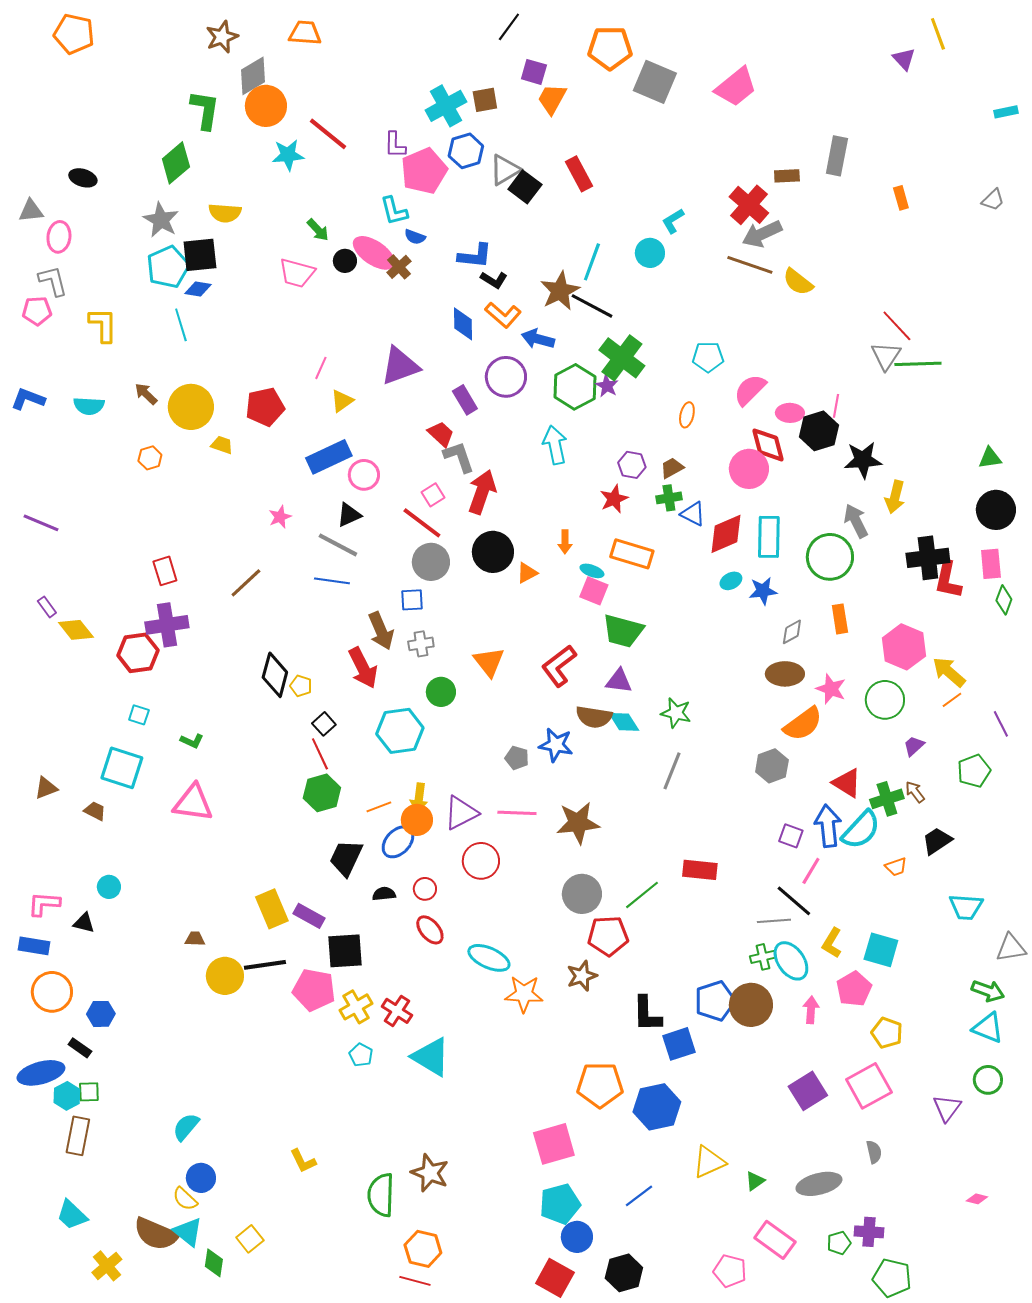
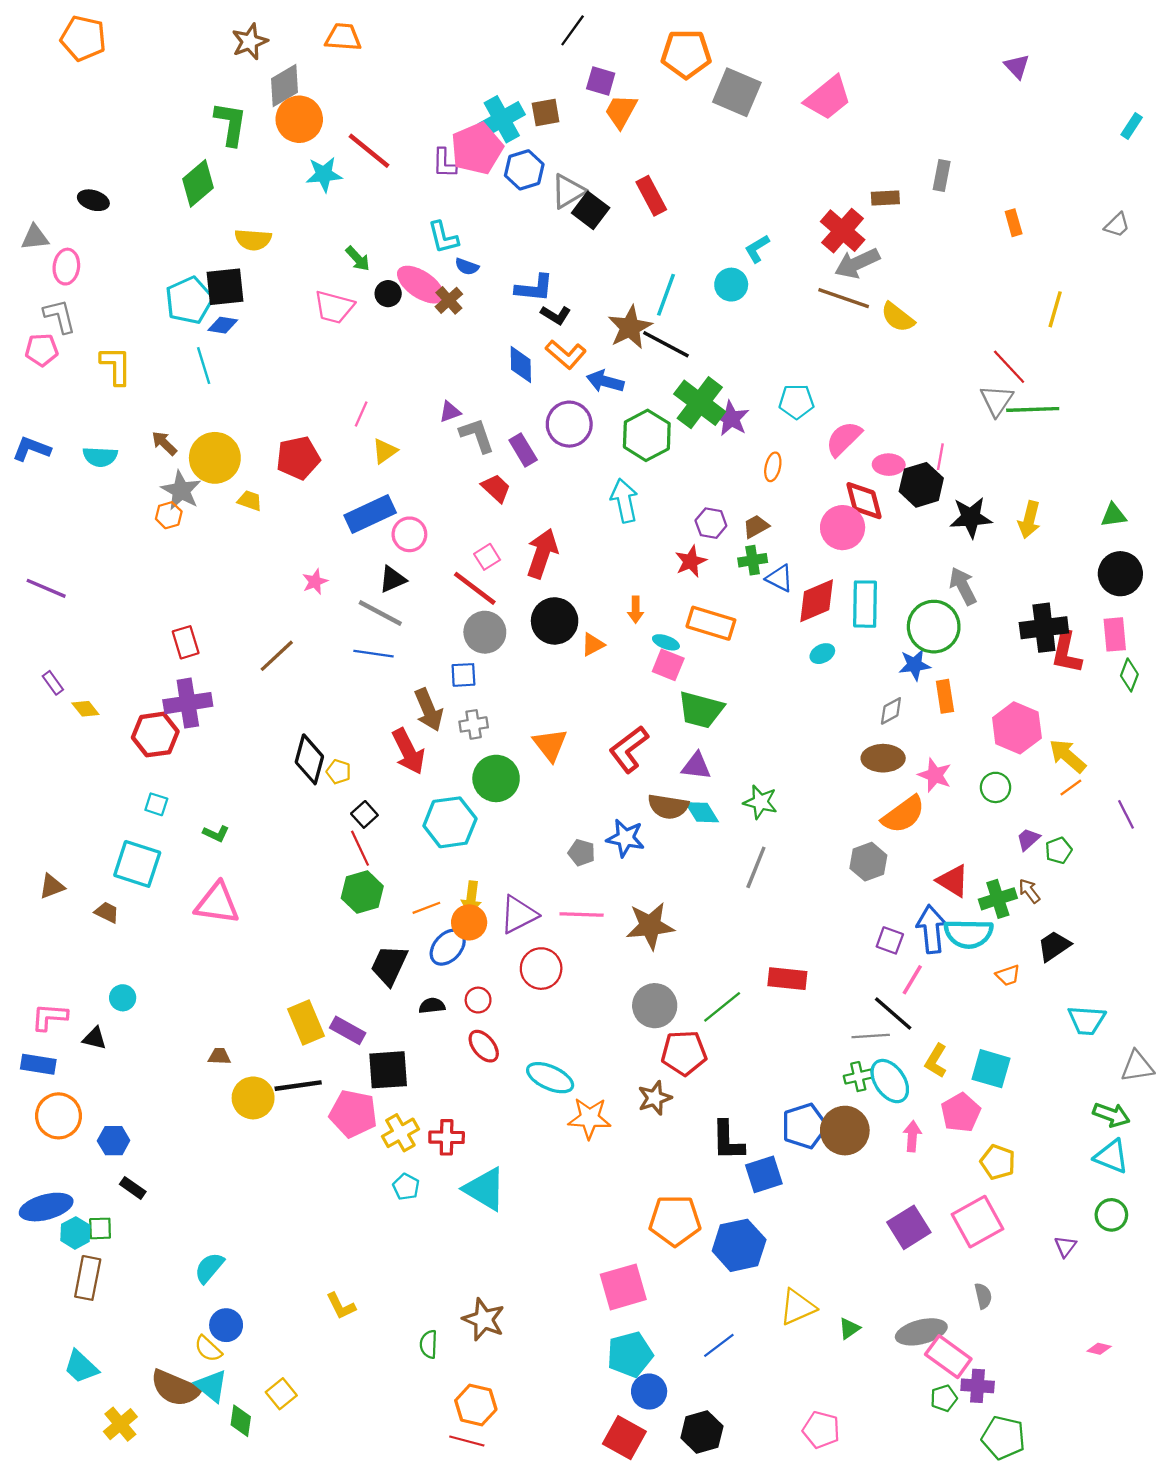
yellow line: (938, 34) -> (1055, 309), moved, turned 36
cyan rectangle: (1006, 112) -> (1132, 126), turned -45
gray rectangle: (837, 156) -> (942, 175), size x0.7
pink pentagon: (424, 171) -> (477, 148), moved
gray star: (161, 220) -> (181, 490), moved
purple triangle: (400, 366) -> (450, 412), size x0.5
purple star: (607, 386) -> (731, 418), moved, size x1.4
gray L-shape: (459, 457) -> (477, 435), moved
yellow arrow: (895, 497) -> (1029, 520), moved
blue star: (763, 591) -> (915, 665), moved
yellow diamond: (76, 630) -> (85, 709), size x0.7
green circle: (441, 692) -> (496, 778), size x1.4
green circle: (885, 700) -> (996, 787), size x0.7
green pentagon: (974, 771) -> (1059, 850), moved, size x0.7
cyan semicircle: (861, 830) -> (969, 934), turned 48
red cross: (397, 1011) -> (447, 1137), turned -32
black rectangle: (80, 1048) -> (133, 1188), moved
purple triangle: (947, 1108) -> (1065, 1246), size x0.7
green semicircle: (381, 1195) -> (429, 1344), size x0.6
pink rectangle: (775, 1240) -> (948, 1357), moved

